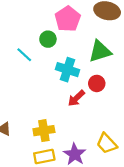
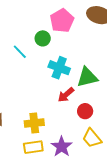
green triangle: (100, 51) -> (87, 77), moved
red circle: (97, 83) -> (85, 111), moved

